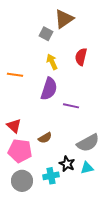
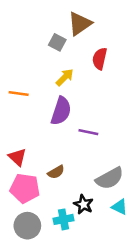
red semicircle: (81, 57) -> (100, 59), moved
yellow arrow: (52, 62) -> (65, 77), turned 70
cyan triangle: (87, 168) -> (120, 207), moved, turned 40

